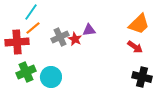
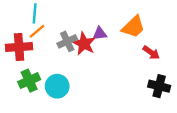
cyan line: (31, 12) -> (35, 13), turned -30
orange trapezoid: (139, 24) -> (133, 27), moved
red star: (75, 39) -> (84, 44), size x1.5

